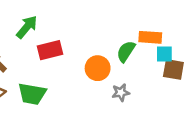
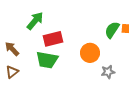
green semicircle: (126, 51) -> (112, 30), moved
green trapezoid: (32, 94) -> (47, 60), moved

